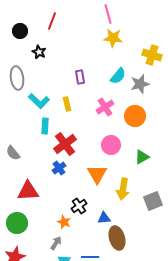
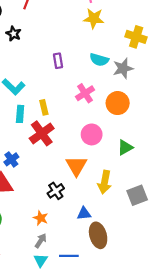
cyan semicircle: (118, 76) -> (99, 60), turned 66
yellow rectangle: (67, 104) -> (44, 107), moved
blue cross: (59, 168) -> (11, 159), moved
black cross: (79, 206) -> (56, 191), moved
gray arrow: (56, 243) -> (41, 241), moved

